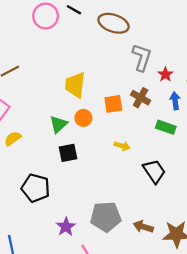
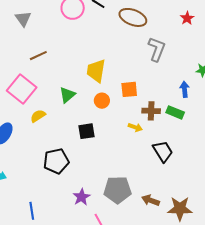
red star: (165, 74) -> (187, 18), moved
brown cross: (141, 98) -> (151, 111), moved, turned -30
green triangle: (58, 124) -> (67, 95), moved
black pentagon: (36, 188) -> (56, 161), turned -30

